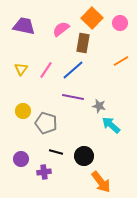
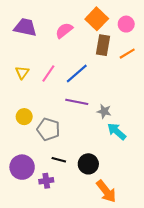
brown rectangle: (83, 43) -> (103, 45), moved
orange line: (121, 61) -> (127, 54), moved
purple circle: (21, 159) -> (22, 167), size x1.5

